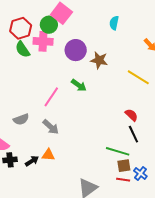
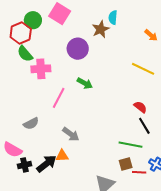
green circle: (49, 25) -> (33, 20), moved
pink cross: (43, 41) -> (41, 69), moved
brown star: (99, 60) -> (101, 29), moved, turned -30
gray arrow: (51, 127) -> (71, 134), moved
black arrow: (32, 161) -> (46, 164), size x1.5
brown square: (124, 166) -> (126, 164), moved

